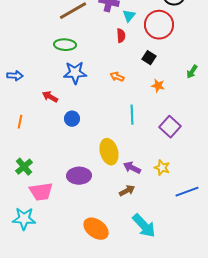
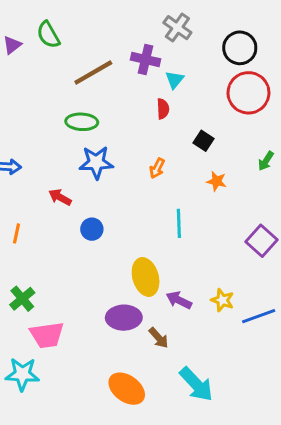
red circle: (159, 25) -> (248, 93), moved
orange arrow: (117, 77) -> (157, 168), turned -88
purple square: (170, 127) -> (262, 241), moved
purple ellipse: (79, 176) -> (124, 318), moved
brown arrow: (127, 191) -> (159, 338), moved, turned 77
blue line: (187, 192) -> (259, 316), moved

